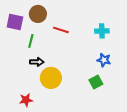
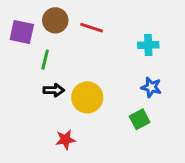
red line: (61, 30) -> (92, 28), moved
yellow circle: (51, 78) -> (87, 97), moved
red star: (26, 100) -> (65, 140), moved

